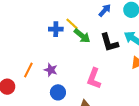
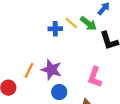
green arrow: (82, 36) -> (88, 23), moved
purple star: (51, 70) -> (51, 70), size x1.5

